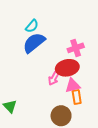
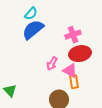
red ellipse: (67, 68) -> (80, 54), moved
pink triangle: (73, 85) -> (70, 71), turned 42

